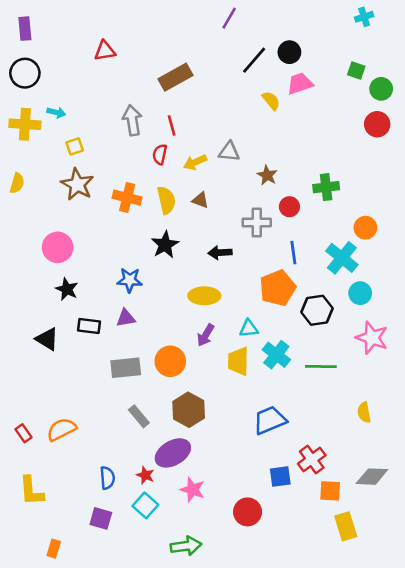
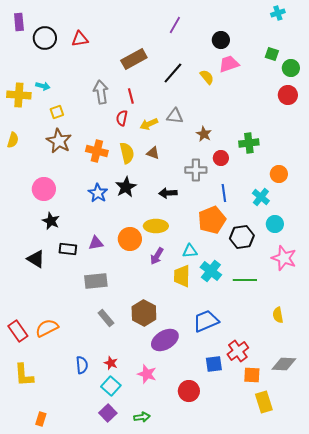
purple line: (229, 18) -> (175, 25), moved
black line: (254, 60) -> (173, 73), moved
black circle: (25, 73) -> (45, 38), moved
cyan cross: (342, 258) -> (261, 197), size x0.7
blue star: (130, 280) -> (98, 193), moved, turned 30
orange circle: (170, 361) -> (130, 239), moved
red rectangle: (24, 433) -> (18, 331), size x1.5
purple ellipse: (173, 453) -> (165, 340), moved
purple square: (101, 518) -> (108, 413), moved, turned 30
green arrow: (186, 546) -> (142, 417), size x0.7

